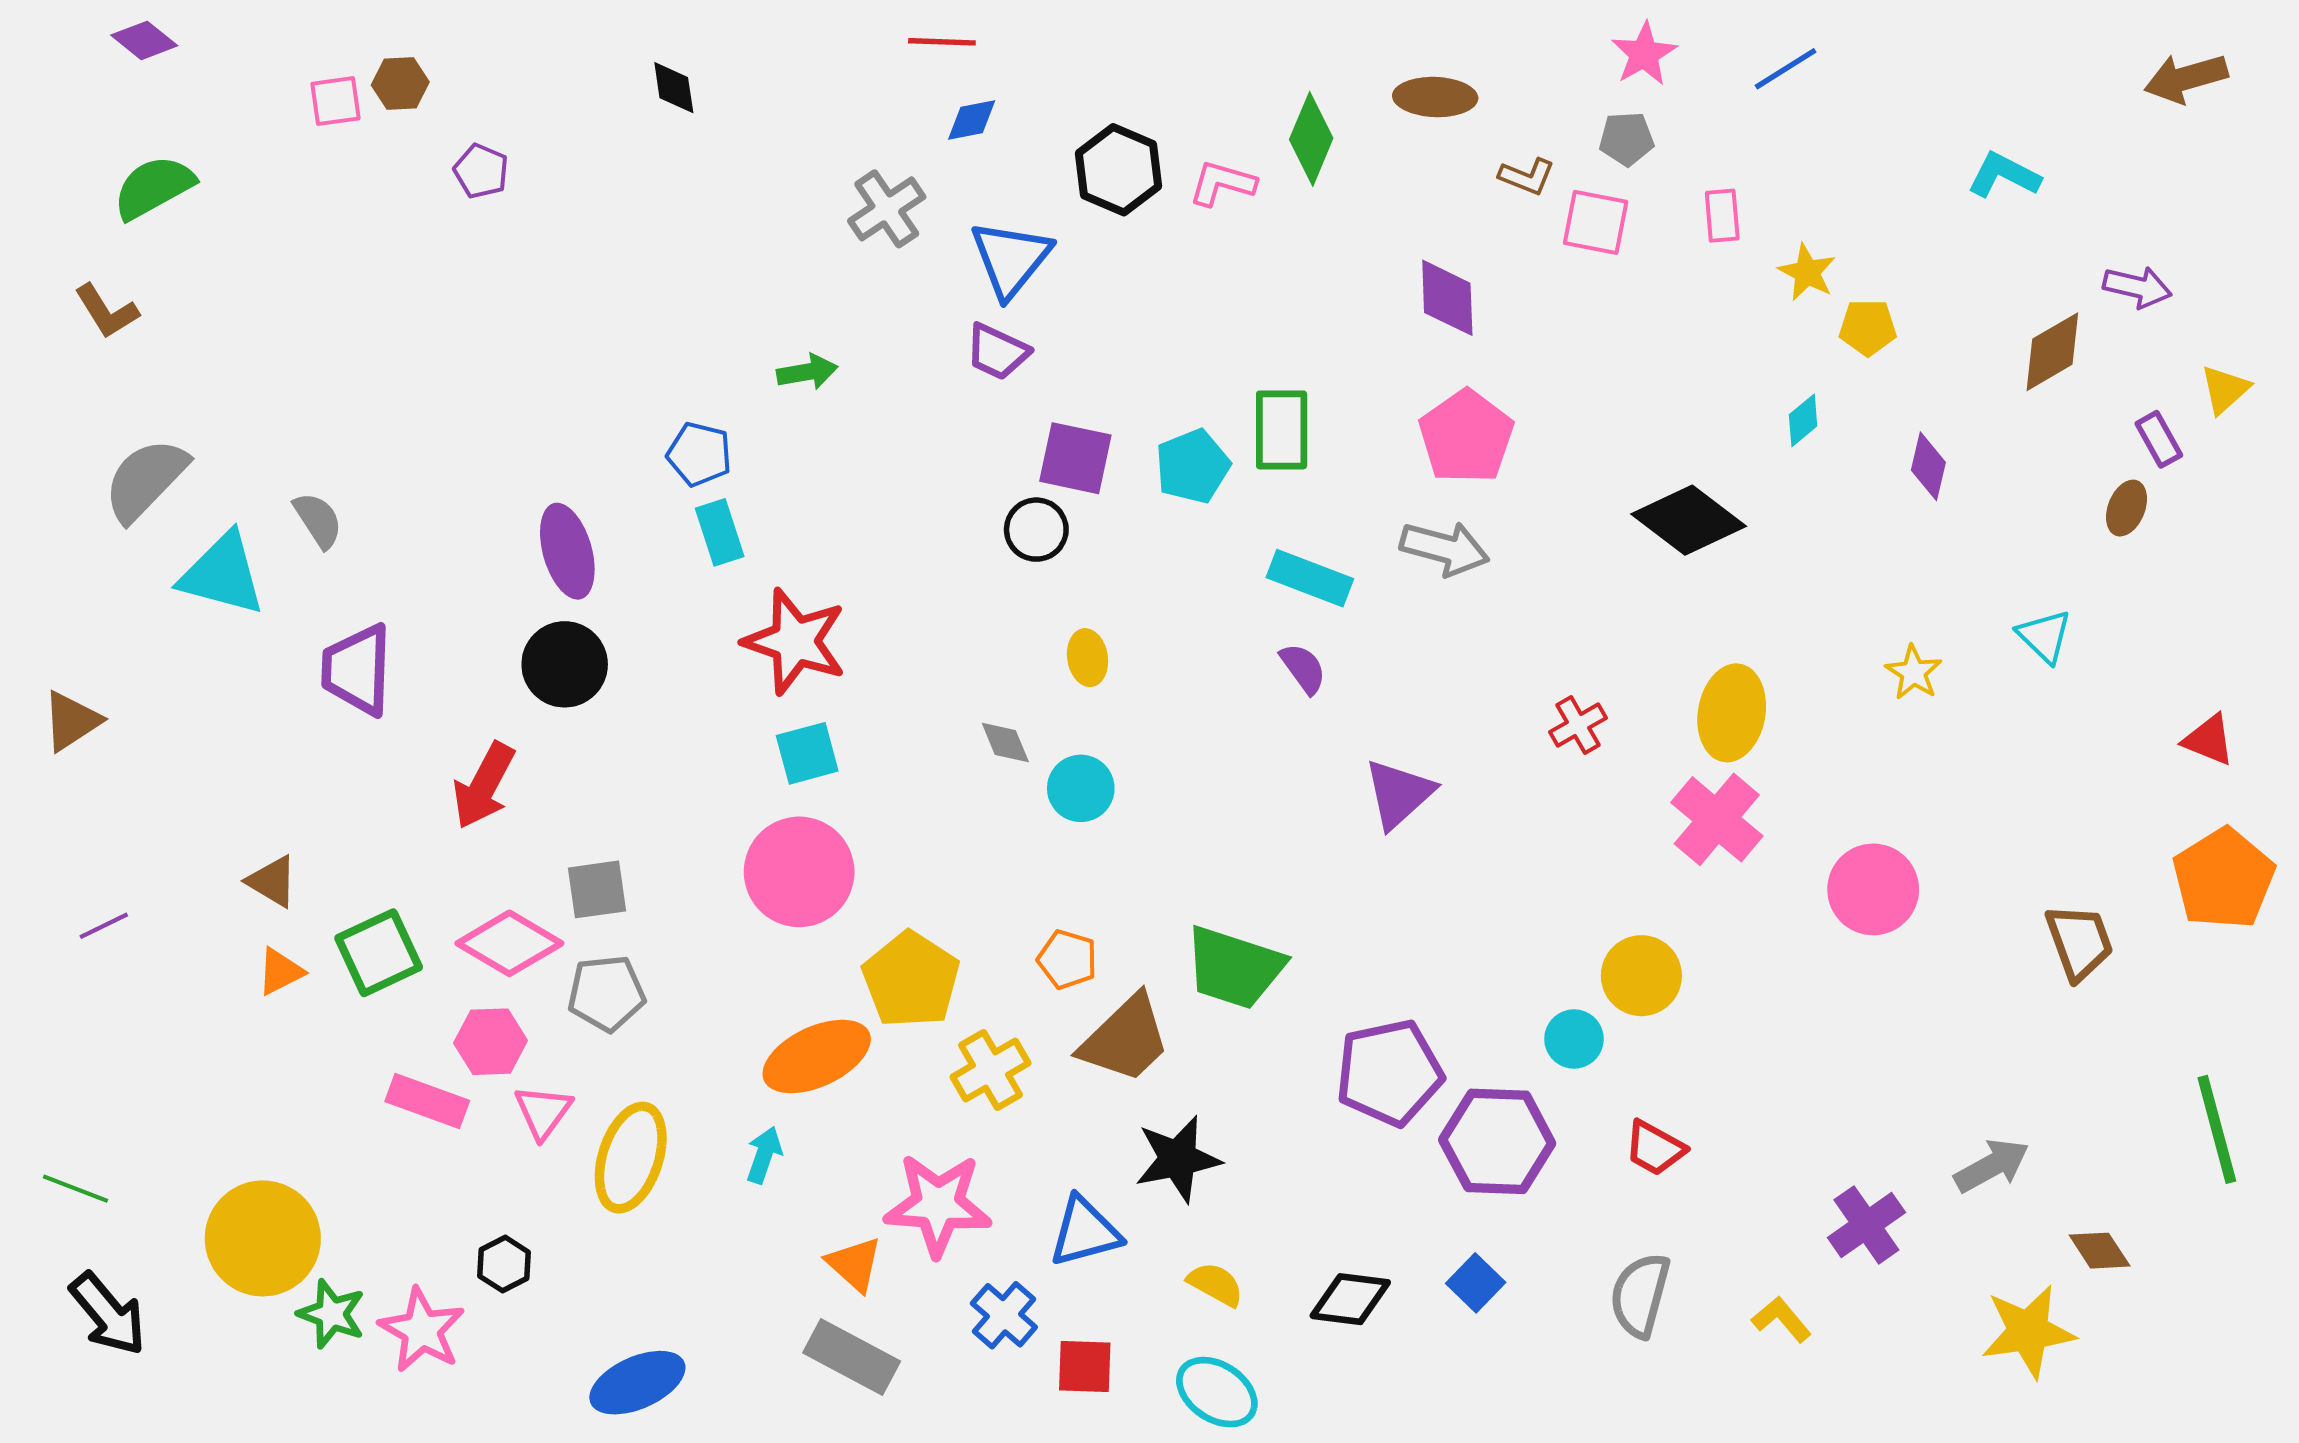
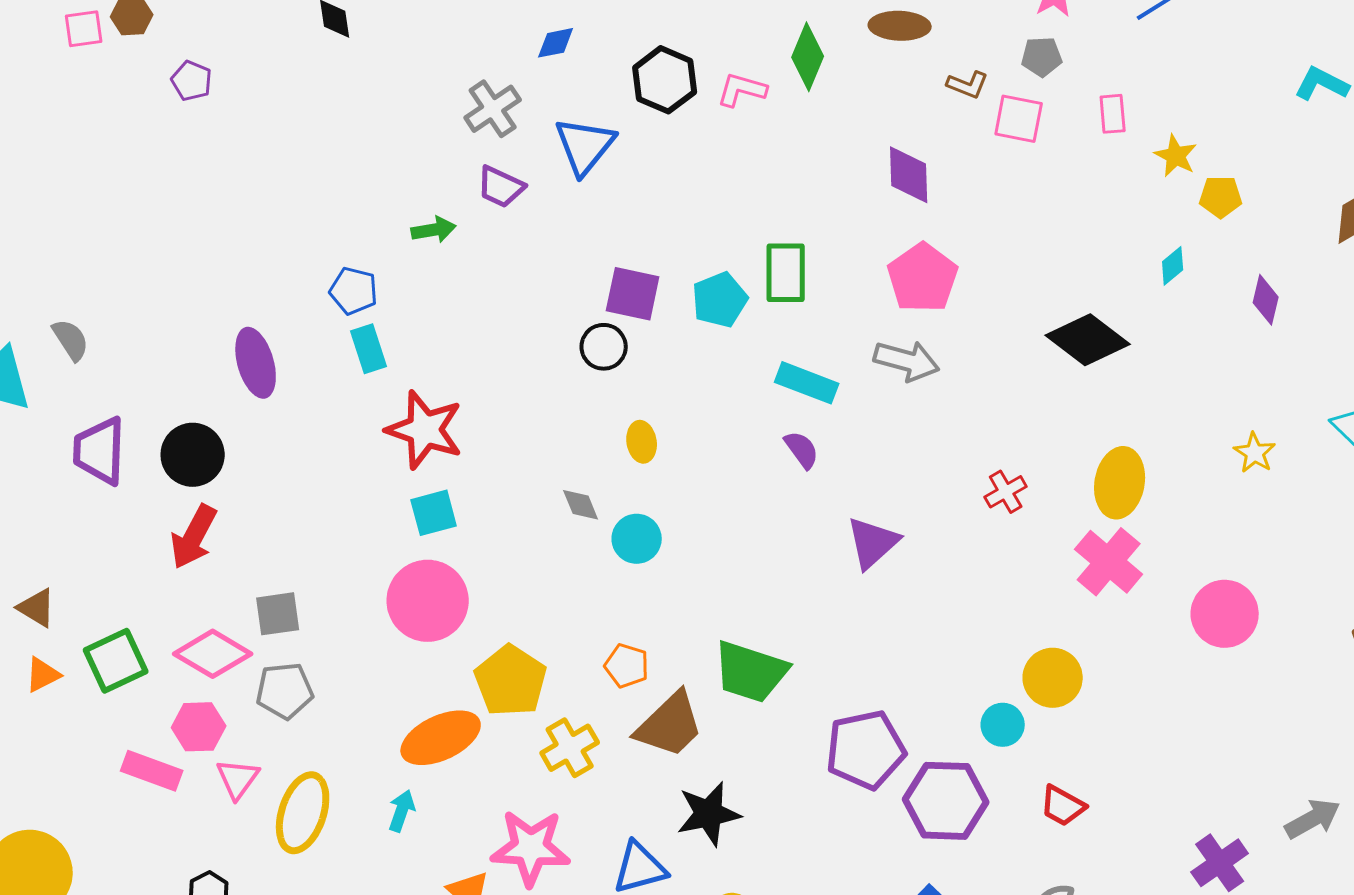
purple trapezoid: (997, 352) -> (501, 187), moved
black circle: (565, 664) -> (193, 455), moved

